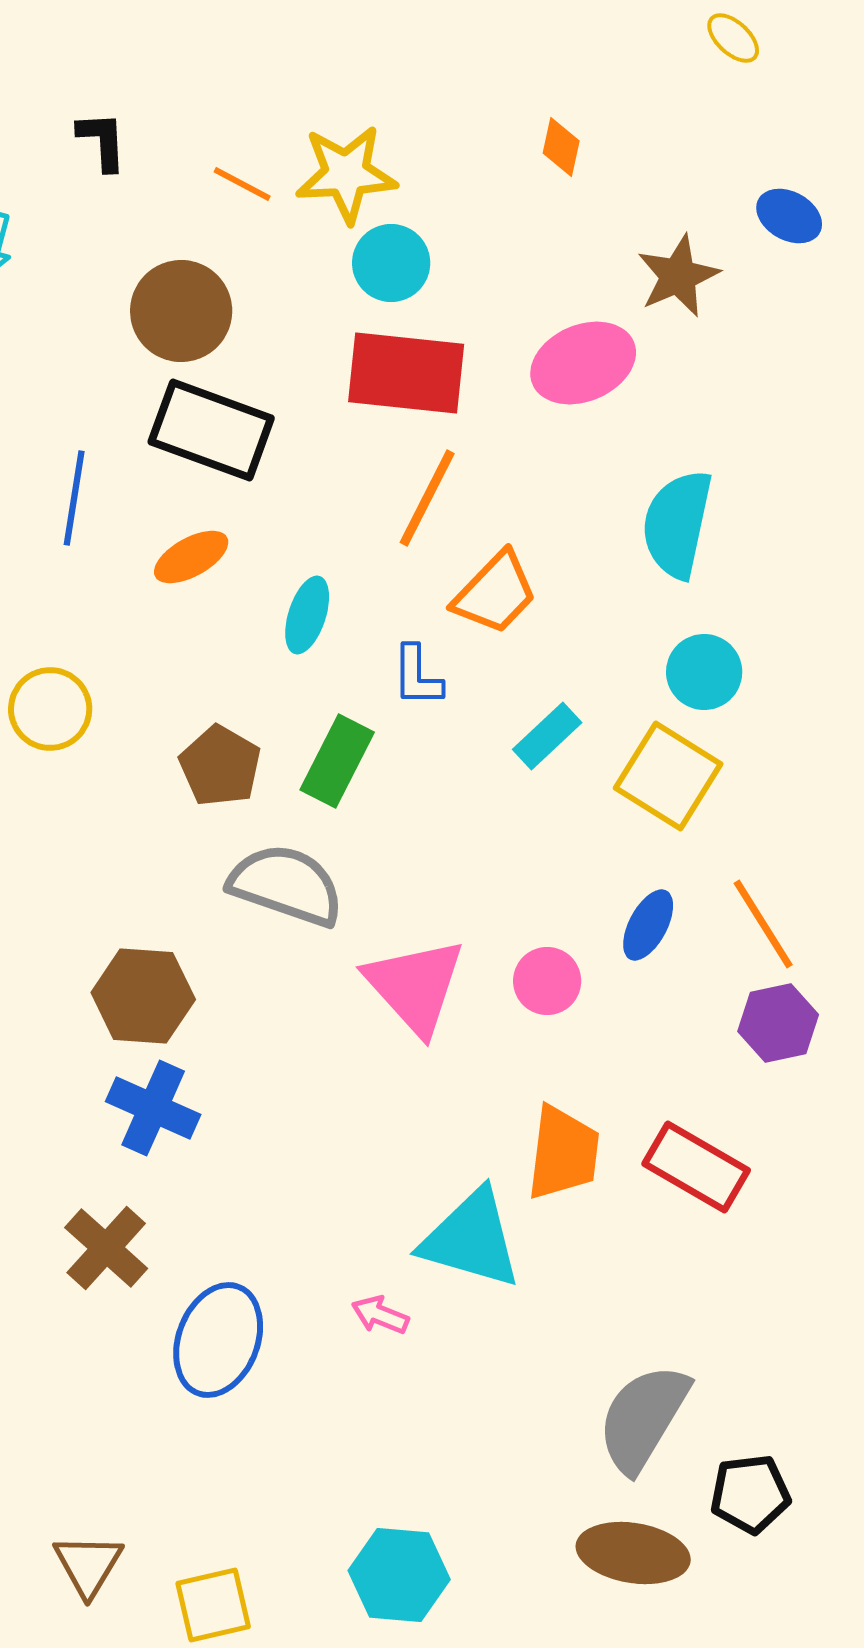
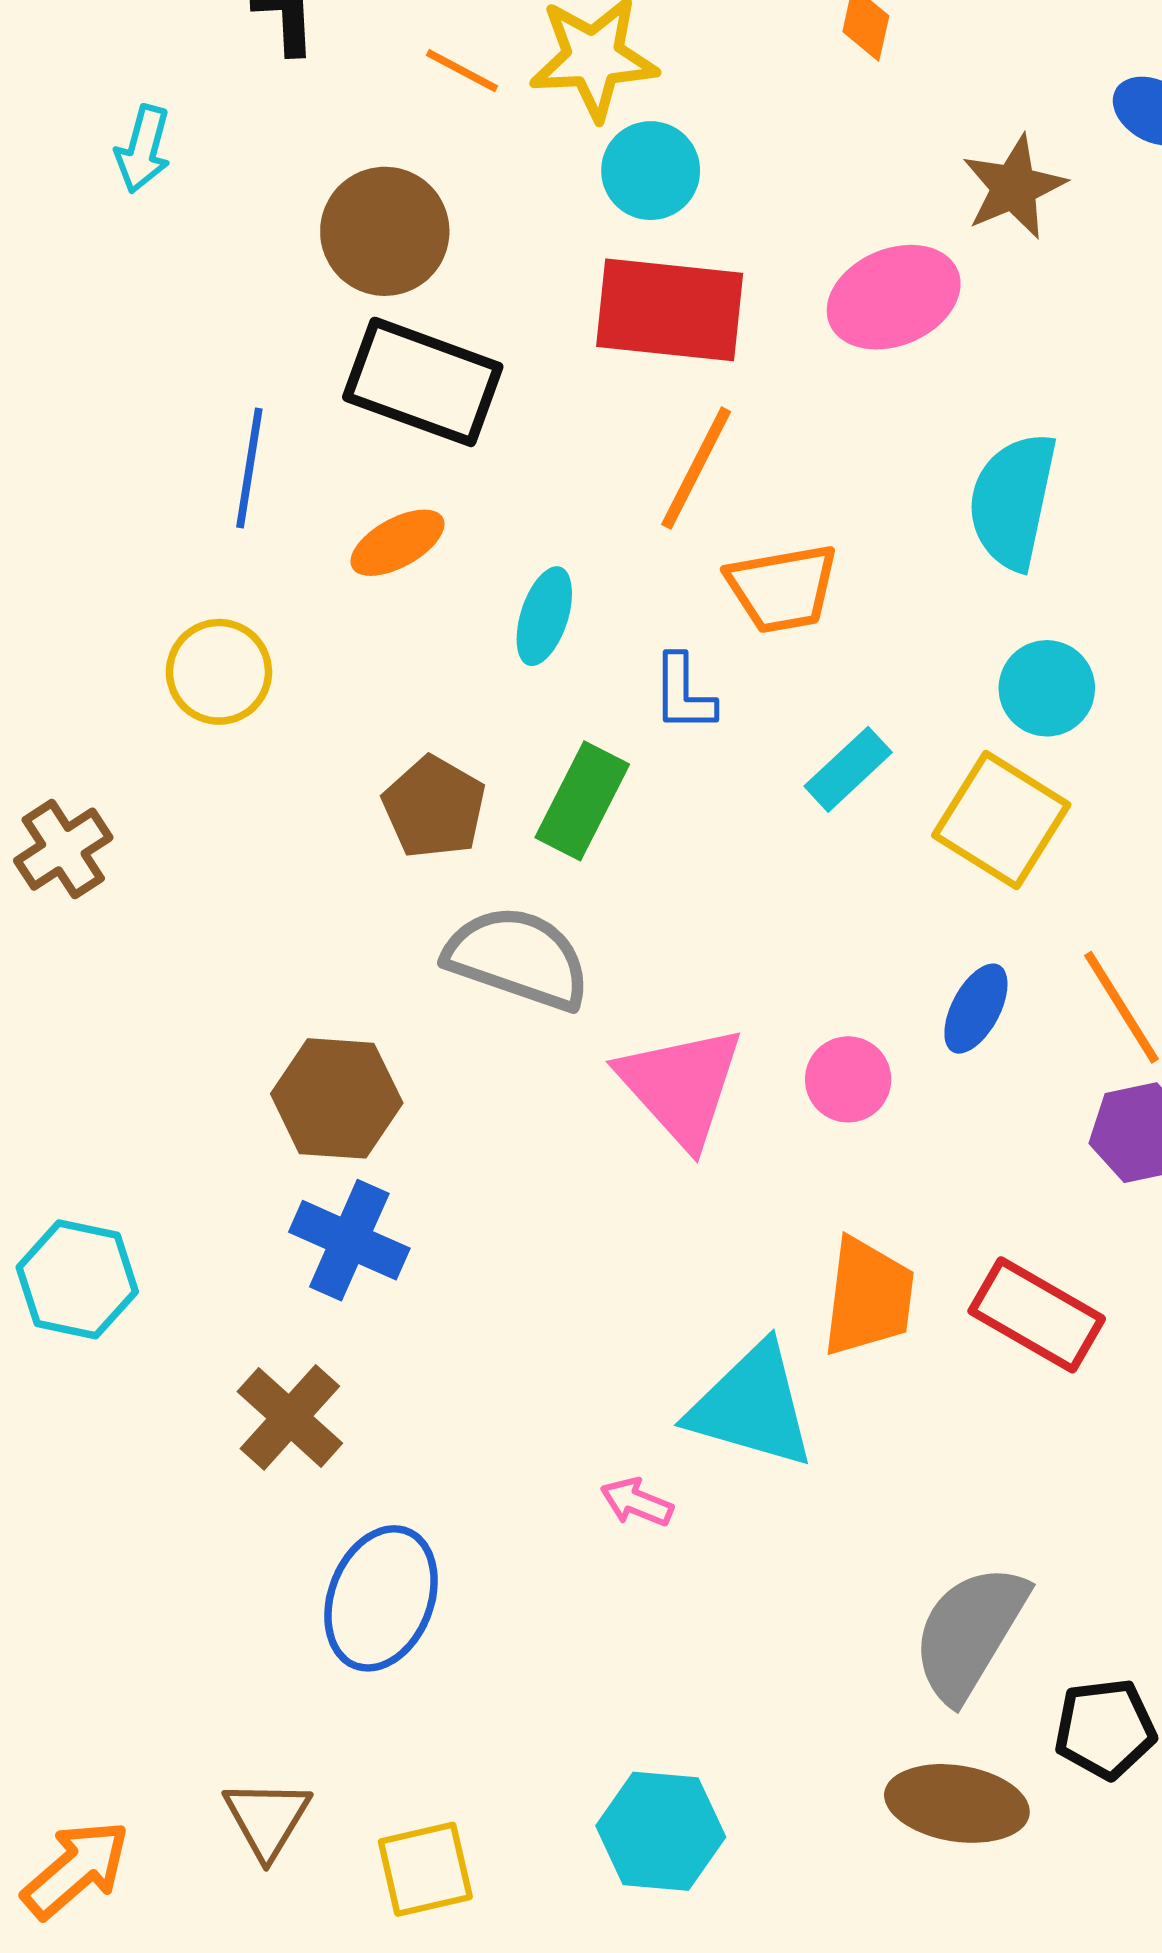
orange trapezoid: (495, 593) -> (782, 588), turned 36
yellow circle: (50, 709) -> (219, 672), moved
blue ellipse: (218, 1340) -> (381, 1598), moved

